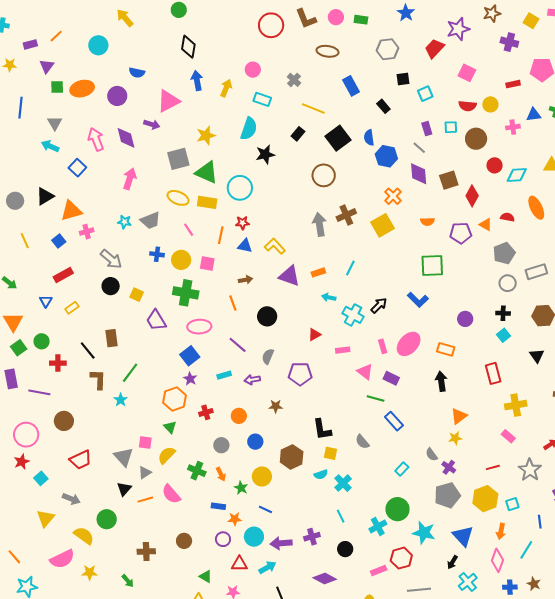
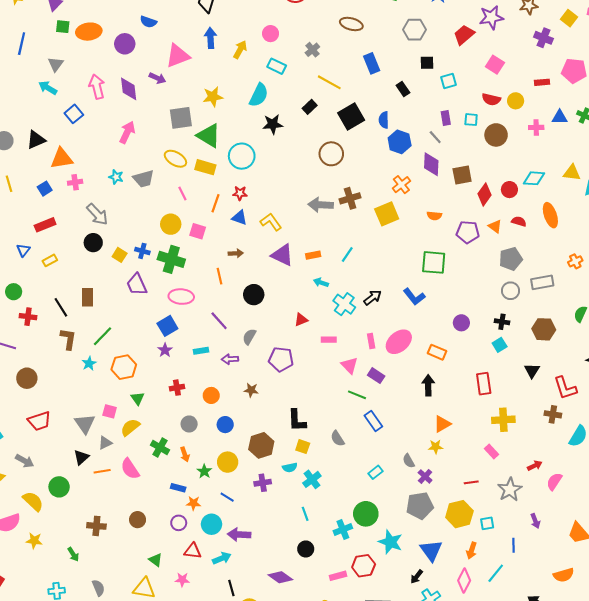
red circle: (495, 165) -> (509, 190), moved
gray arrow: (320, 224) -> (321, 205), turned -85
blue cross: (157, 254) -> (142, 251), moved
orange hexagon: (175, 399) -> (124, 367), moved
purple cross: (312, 537) -> (263, 483), moved

